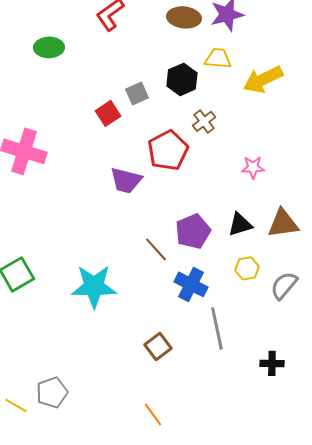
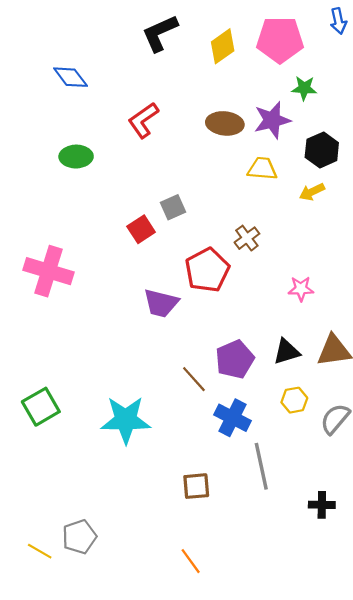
black hexagon: (182, 79) -> (322, 150), moved
yellow arrow: (263, 79) -> (312, 192), size x0.6
brown square: (158, 346) -> (196, 486), turned 32

